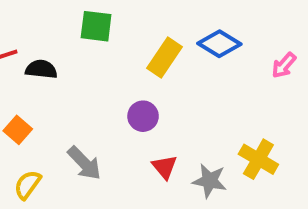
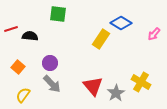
yellow rectangle: (165, 57) -> (101, 39), moved
purple circle: (143, 116) -> (50, 63), moved
red triangle: (165, 167) -> (93, 86), size x1.5
gray star: (210, 181) -> (116, 93), turned 30

